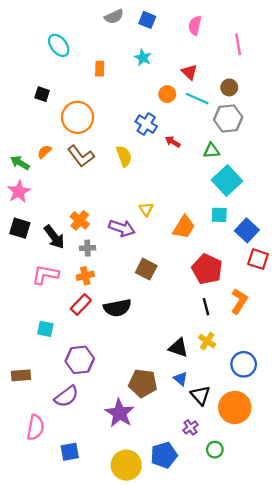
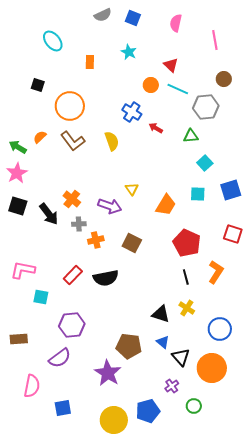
brown circle: (229, 87) -> (224, 79), moved
cyan square: (227, 180) -> (205, 163), size x0.6
blue square: (247, 230) -> (231, 190), moved, turned 30
pink L-shape: (45, 275) -> (23, 270), moved
orange cross: (85, 276) -> (96, 240), moved

